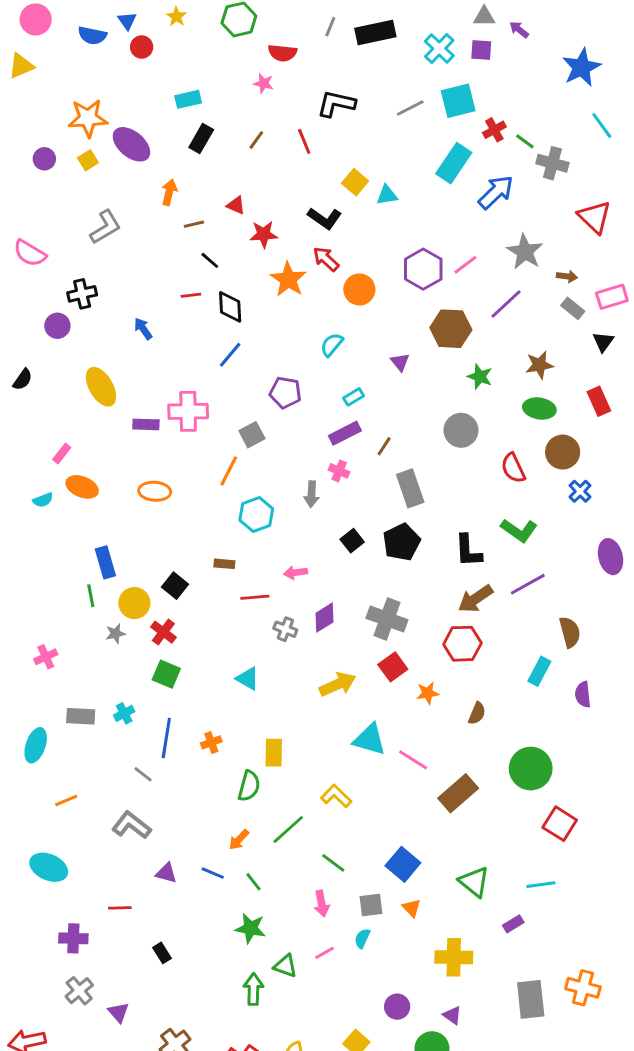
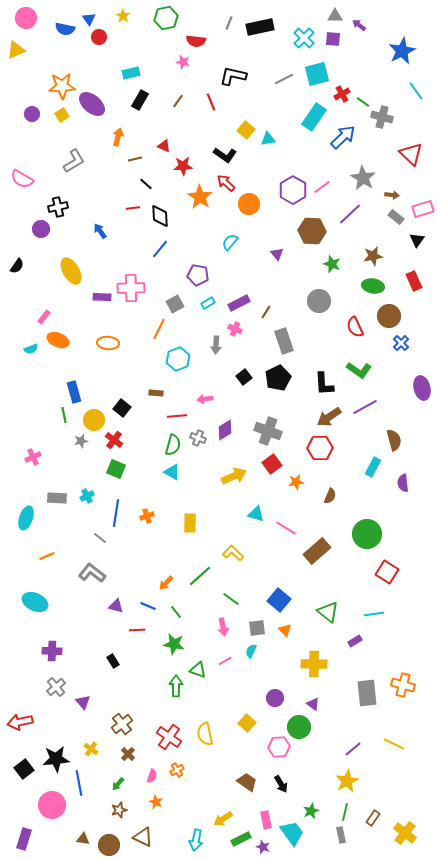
cyan rectangle: (354, 397) -> (208, 303), moved
cyan triangle: (370, 739) -> (256, 514), size x0.7
green semicircle: (249, 786) -> (173, 445), moved
red line: (120, 908) -> (137, 630), moved

